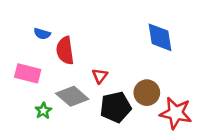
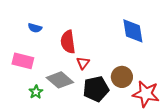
red semicircle: (65, 51) -> (68, 42), moved

